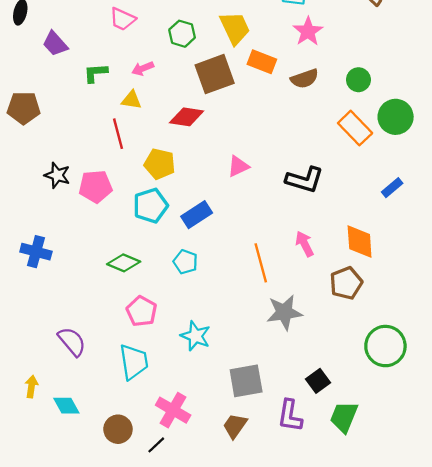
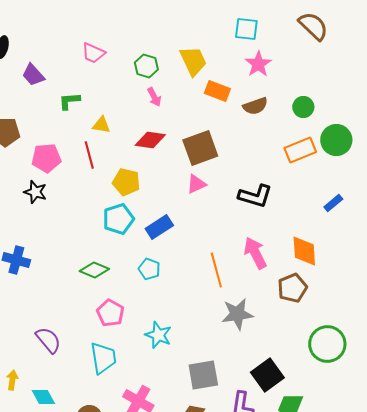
pink arrow: (143, 68) -> (154, 97), moved, turned -96
brown square: (215, 74) -> (200, 148), moved
orange rectangle: (355, 128) -> (300, 150), turned -68
pink pentagon: (96, 186) -> (46, 158), moved
pink arrow: (305, 244) -> (255, 253), size x1.4
black square: (318, 381) -> (267, 375), size x1.5

